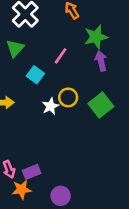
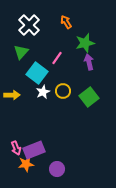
cyan square: (35, 75) -> (37, 73), size x1.5
white star: (50, 106) -> (43, 92), moved
purple rectangle: (32, 172) -> (34, 150), size x1.5

